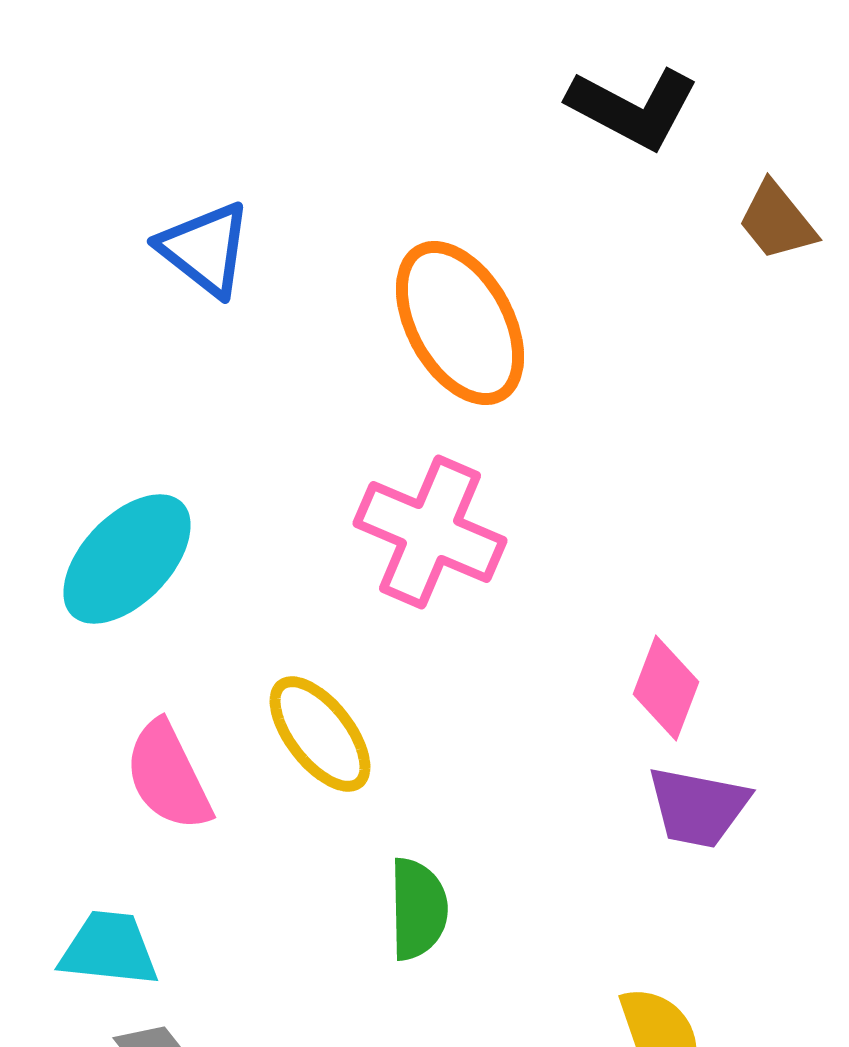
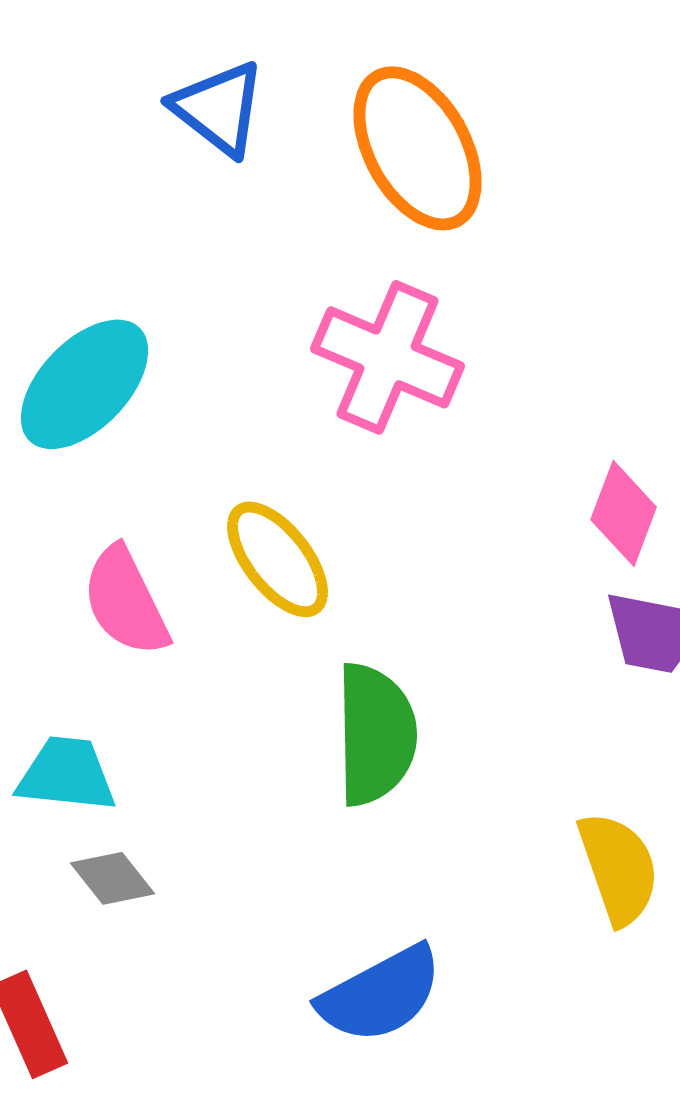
blue triangle: (205, 249) -> (219, 108), moved
green semicircle: (418, 909) -> (376, 734), size x1.4

